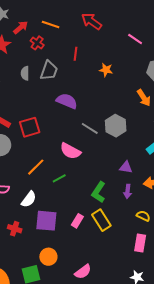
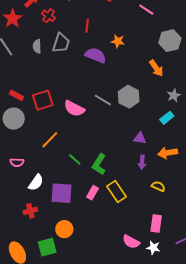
purple semicircle: (67, 101) -> (96, 55), moved
pink semicircle: (70, 151) -> (74, 108), moved
green line: (59, 178) -> (75, 160), moved, turned 72
green L-shape: (99, 192) -> (99, 164), moved
white semicircle: (29, 199) -> (36, 183), moved
red cross: (15, 229) -> (30, 211), moved, turned -32
pink rectangle: (140, 243) -> (156, 223), moved
pink semicircle: (83, 272) -> (131, 242), moved, turned 66

